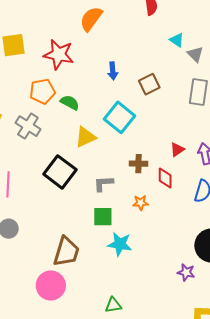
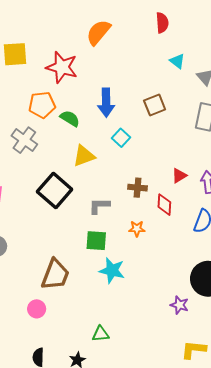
cyan triangle: (177, 40) -> (177, 61), moved
blue arrow: (113, 71) -> (106, 102), moved, size x1.5
cyan square: (120, 117) -> (121, 138), size x0.6
pink circle: (51, 286) -> (37, 309), size x0.6

